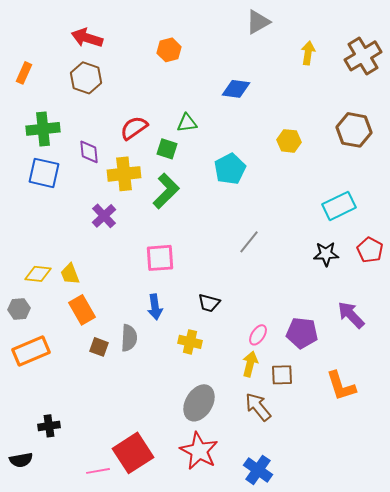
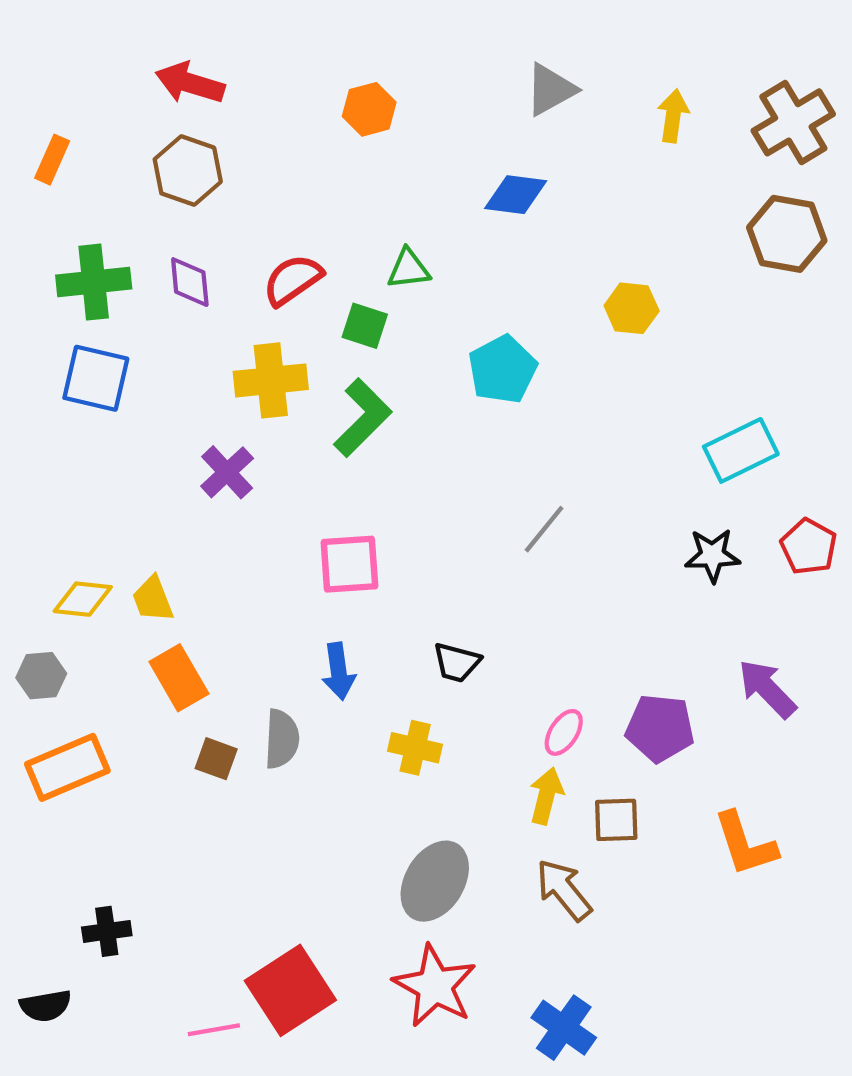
gray triangle: (258, 22) -> (551, 90), moved
brown hexagon: (354, 130) -> (787, 234), moved
purple diamond: (89, 152) -> (190, 282), moved

